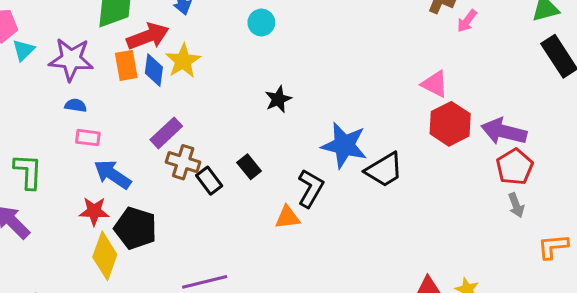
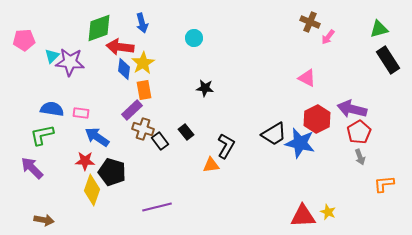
red arrow: (148, 36) -> (120, 47), turned -152
cyan triangle: (23, 50) -> (52, 56), moved
orange rectangle: (126, 65) -> (144, 90), moved
black star: (278, 99) -> (205, 88), turned 30
blue semicircle: (76, 105) -> (52, 109), moved, size x1.6
red hexagon: (450, 124) -> (317, 119), moved
blue star: (344, 145) -> (300, 143), moved
green L-shape: (28, 171) -> (42, 135), turned -105

